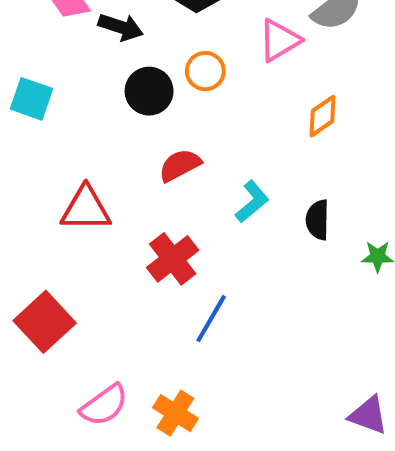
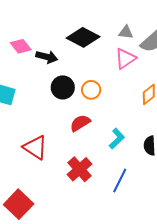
orange circle: (205, 71) -> (91, 90), moved
red triangle: (86, 209) -> (35, 147), turned 36
blue line: (211, 319) -> (120, 181), moved

